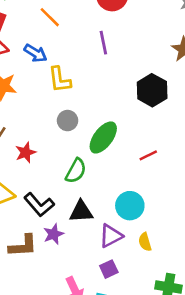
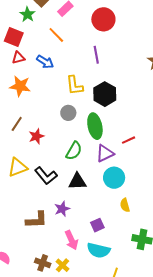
yellow L-shape: (60, 80) -> (75, 85), moved
black hexagon: (152, 90) -> (105, 94), moved
green ellipse: (103, 137) -> (95, 126), turned -50
purple star: (53, 234) -> (62, 209), moved
purple triangle: (111, 236) -> (105, 153), moved
brown L-shape: (23, 246) -> (37, 220), moved

